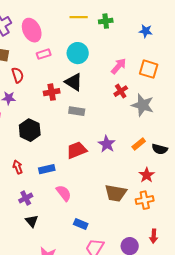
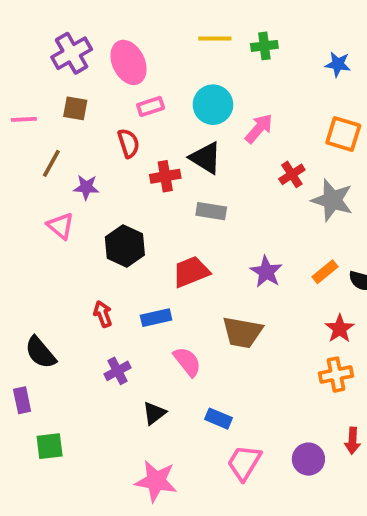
pink arrow: (119, 66) -> (259, 129), moved
red semicircle: (18, 75) -> (129, 143), moved
red trapezoid: (77, 150) -> (191, 272), moved
brown trapezoid: (116, 193) -> (242, 332), moved
black triangle: (32, 221) -> (154, 413), moved, turned 32

